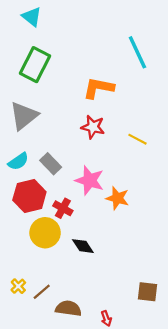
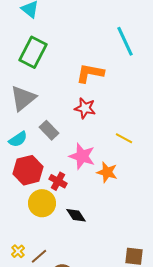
yellow line: (137, 139) -> (124, 138), moved
gray rectangle: (51, 164) -> (49, 130), moved

